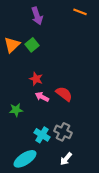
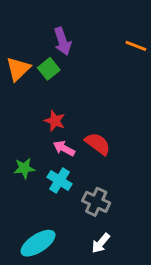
orange line: (80, 12) -> (136, 46), moved
purple arrow: (37, 16) -> (63, 41), moved
cyan cross: (42, 135) -> (59, 180), moved

